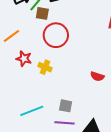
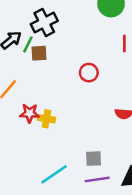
red circle: (56, 35) -> (89, 73), moved, size x0.6
yellow cross: (45, 67) -> (46, 119), moved

